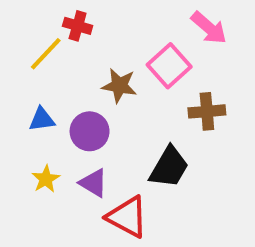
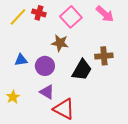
yellow line: (46, 54) -> (18, 17), moved
pink square: (169, 66) -> (71, 17), moved
black trapezoid: (169, 167) -> (82, 70), moved
yellow star: (46, 179) -> (13, 97), moved

